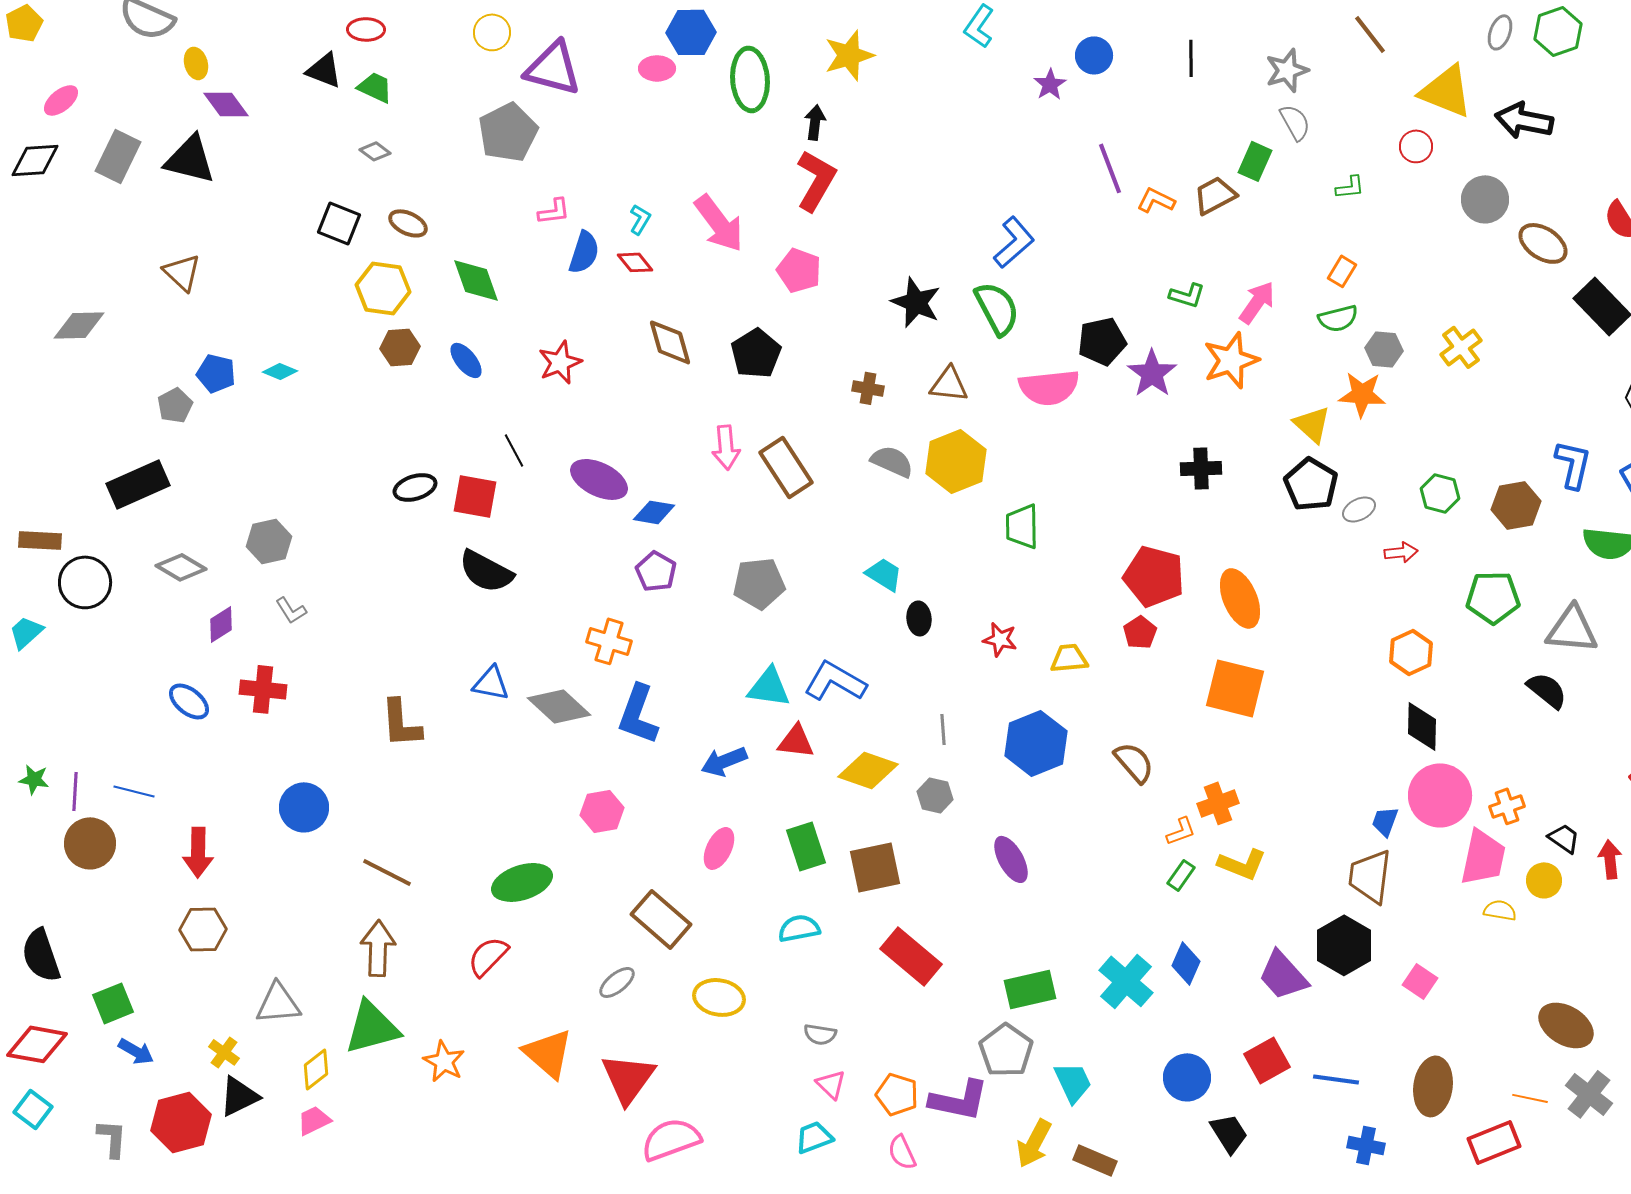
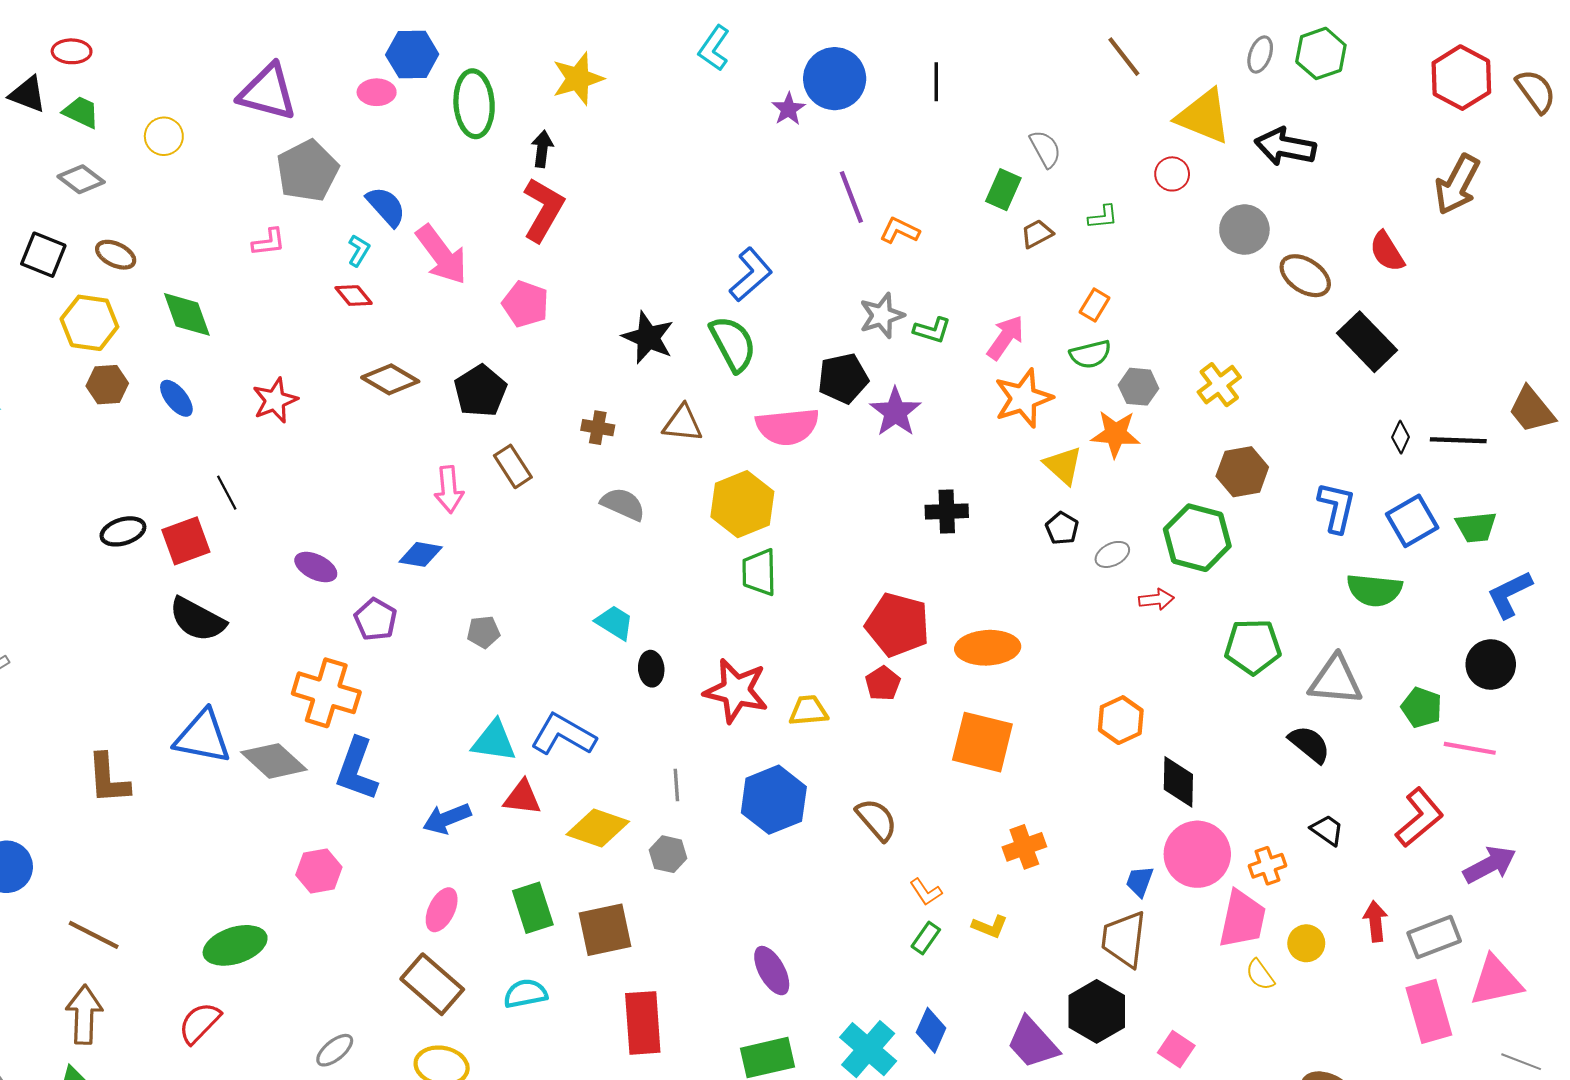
yellow circle: (492, 32) -> (164, 136), moved
blue circle: (1094, 55) -> (835, 79), size x1.6
gray star: (1287, 70) -> (882, 315), moved
gray pentagon: (508, 132) -> (307, 171), moved
gray diamond: (375, 151) -> (81, 179), size x1.4
brown trapezoid: (1215, 195) -> (1037, 234), moved, size x0.7
blue semicircle: (584, 252) -> (386, 206), moved, turned -60
brown diamond: (670, 342) -> (390, 379), turned -44
orange star: (1231, 360) -> (1023, 398), moved
yellow hexagon: (956, 461) -> (742, 504), moved
brown rectangle: (786, 467) -> (513, 466), moved, size x0.7
purple ellipse: (599, 479) -> (316, 567), moved, size x0.7
black pentagon: (1311, 484) -> (1062, 528), size x0.6
green hexagon: (1440, 493) -> (1197, 538), size x1.6
red square: (475, 496) -> (186, 541), turned -30
brown hexagon: (1516, 505) -> (1242, 472), moved
blue diamond: (654, 512) -> (421, 554), moved
gray pentagon: (759, 583) -> (484, 632), size x0.6
orange ellipse: (1240, 598) -> (988, 648), turned -70
red star: (1000, 639) -> (736, 691), size x1.8
orange cross: (609, 641) -> (326, 693), size x1.4
orange hexagon: (1411, 652) -> (1121, 720), moved
blue triangle: (491, 683) -> (203, 737), size x1.5
orange cross: (1218, 803) -> (1024, 847), moved
orange L-shape: (1181, 831) -> (926, 892), turned 76
black trapezoid: (1564, 838) -> (1327, 830), moved
purple ellipse: (1011, 859) -> (772, 971), moved
yellow L-shape: (1242, 864) -> (990, 927), size x0.7
yellow semicircle: (1500, 910) -> (1260, 975), turned -136
brown rectangle: (661, 919) -> (432, 984), moved
red rectangle: (911, 956) -> (643, 1023), turned 46

